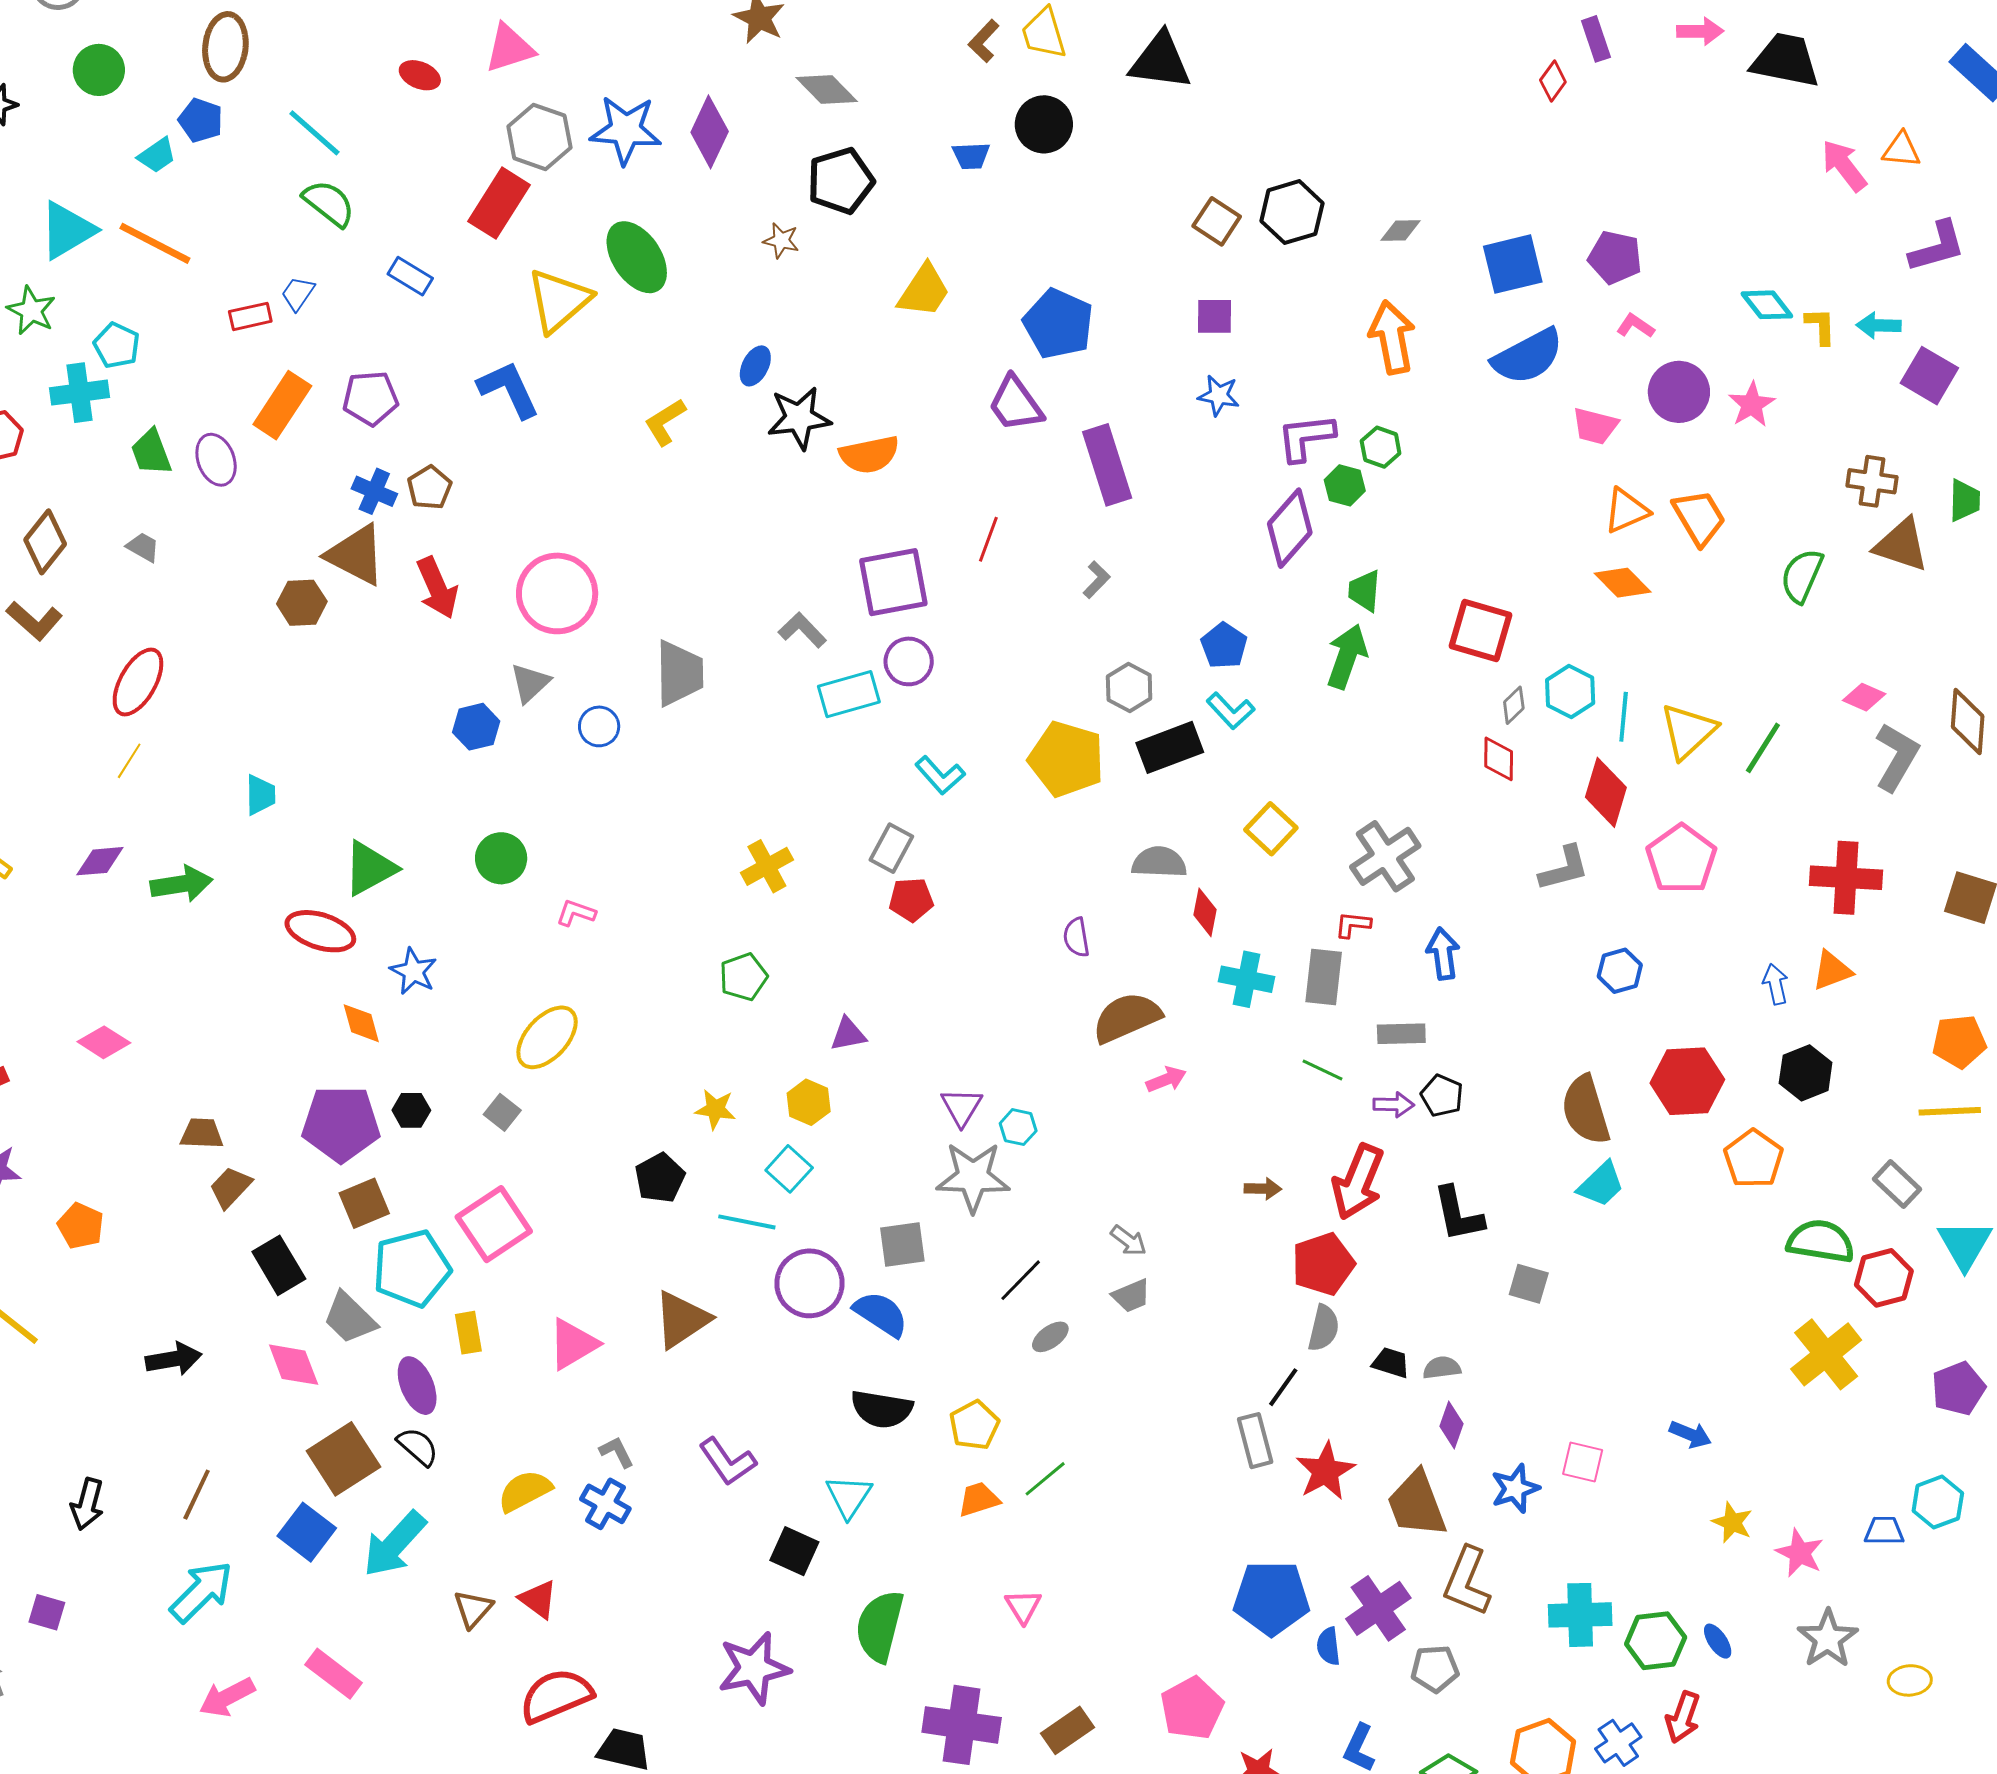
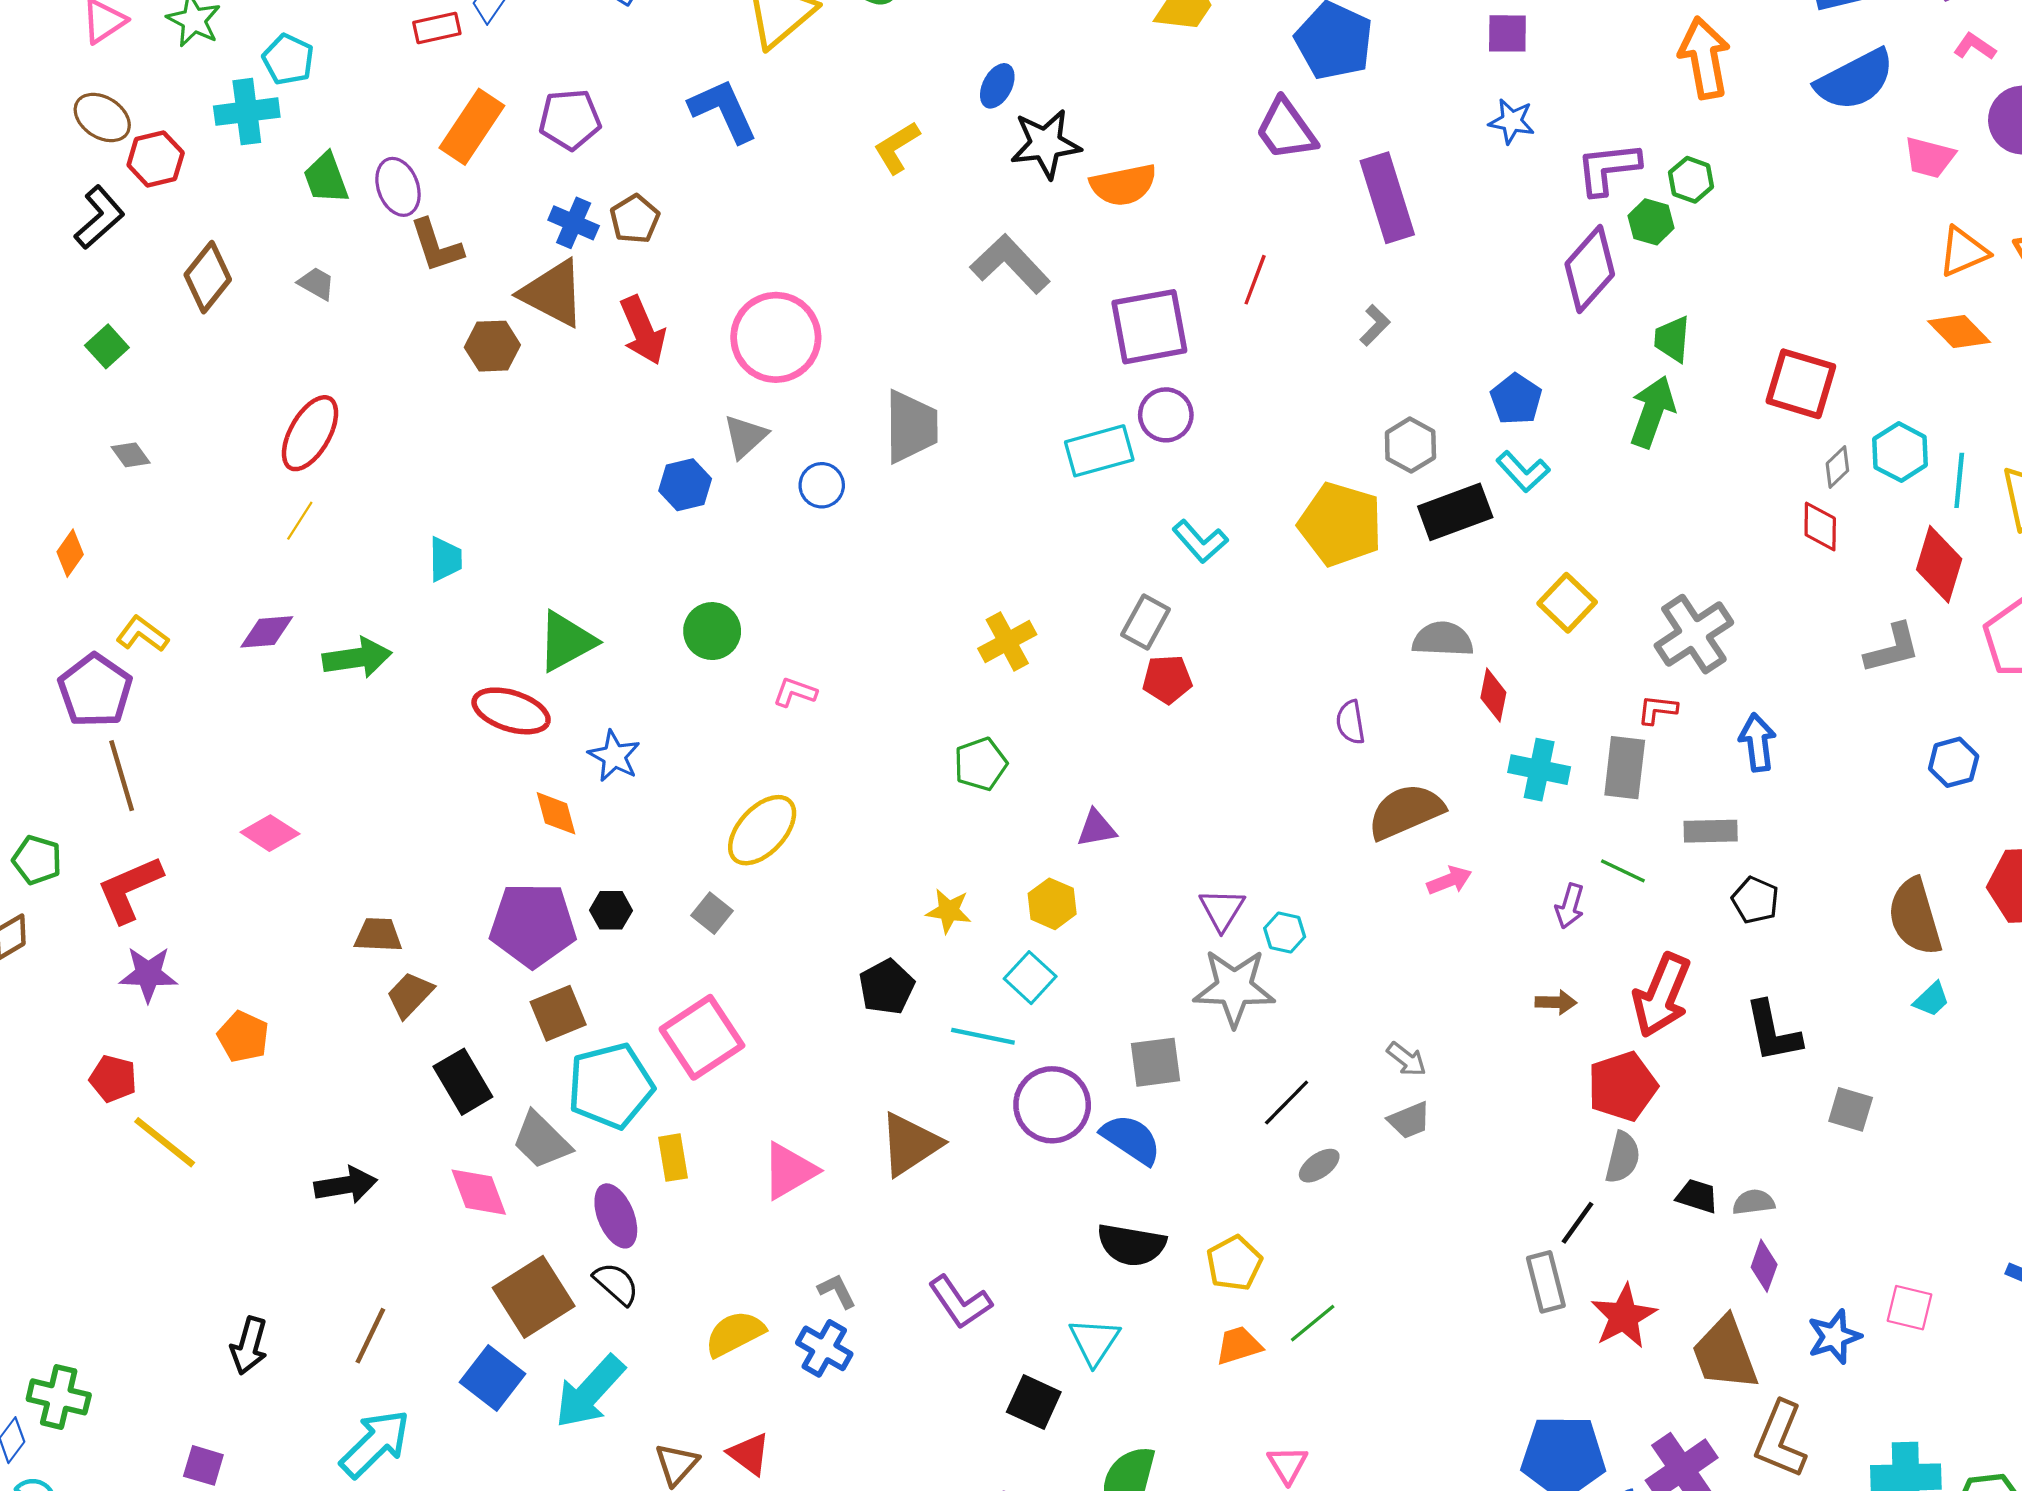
brown L-shape: (34, 621) -> (436, 246), moved, turned 30
gray L-shape: (802, 630) -> (1010, 264), moved, size x1.5
purple arrow: (1394, 1105) -> (1570, 906), moved, turned 105
cyan trapezoid: (1601, 1184) -> (1931, 999), size x0.7

